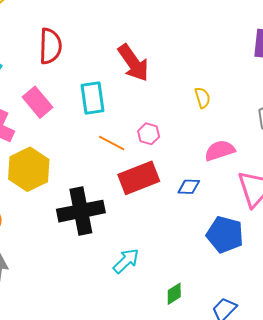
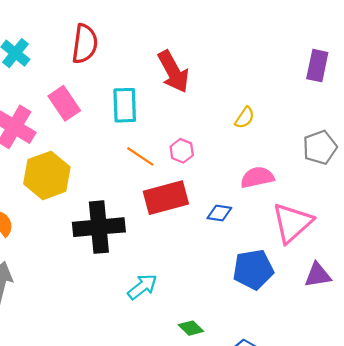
yellow semicircle: (202, 98) -> (245, 118), turned 45
blue pentagon: (225, 235) -> (253, 269), turned -30
green diamond: (174, 294) -> (191, 328), turned 70

